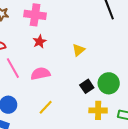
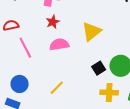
yellow triangle: (78, 50) -> (91, 31), size x1.5
pink semicircle: (40, 74) -> (59, 44), moved

